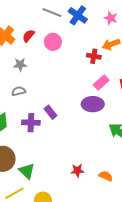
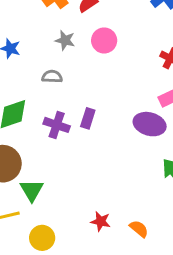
pink circle: (53, 42) -> (104, 40), moved
purple rectangle: (50, 112) -> (88, 118), turned 40
red star: (77, 171) -> (101, 221), moved

